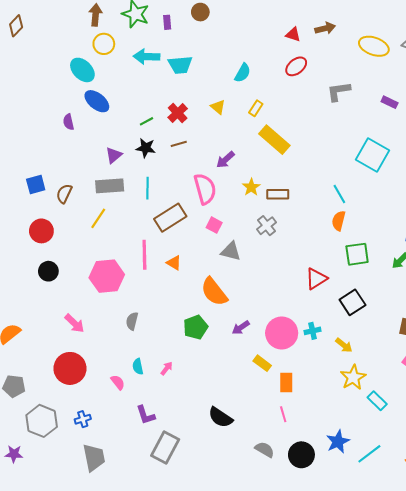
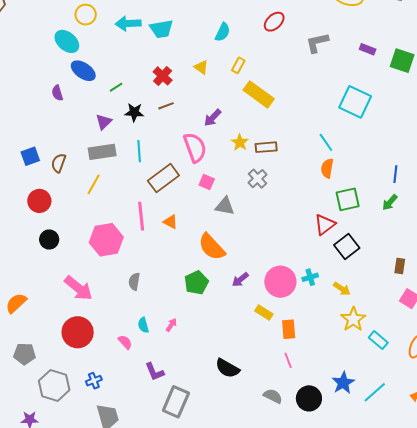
green line: (147, 121) -> (116, 87), moved
red triangle: (316, 279) -> (325, 224), moved
pink arrow: (74, 323) -> (78, 288), size x1.4

